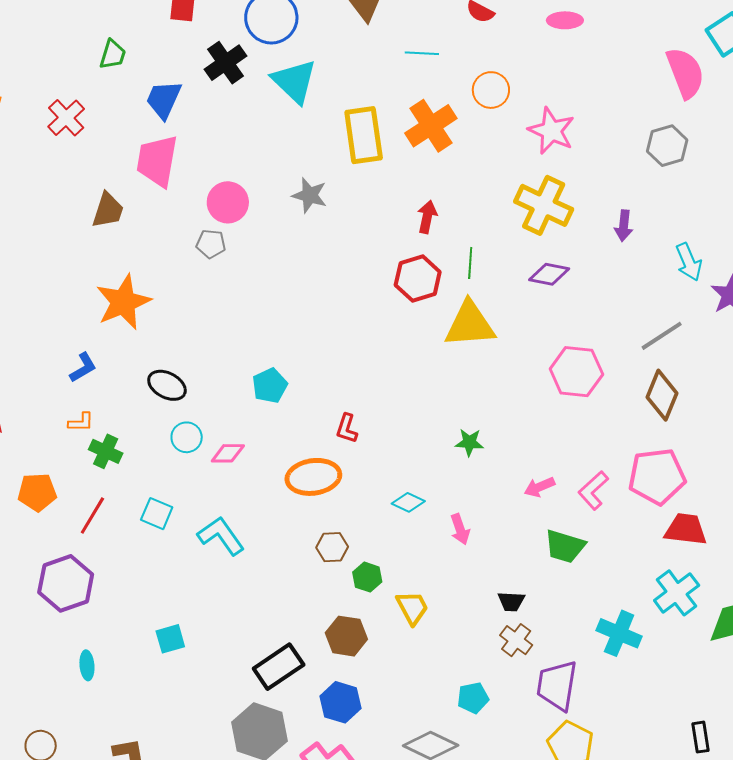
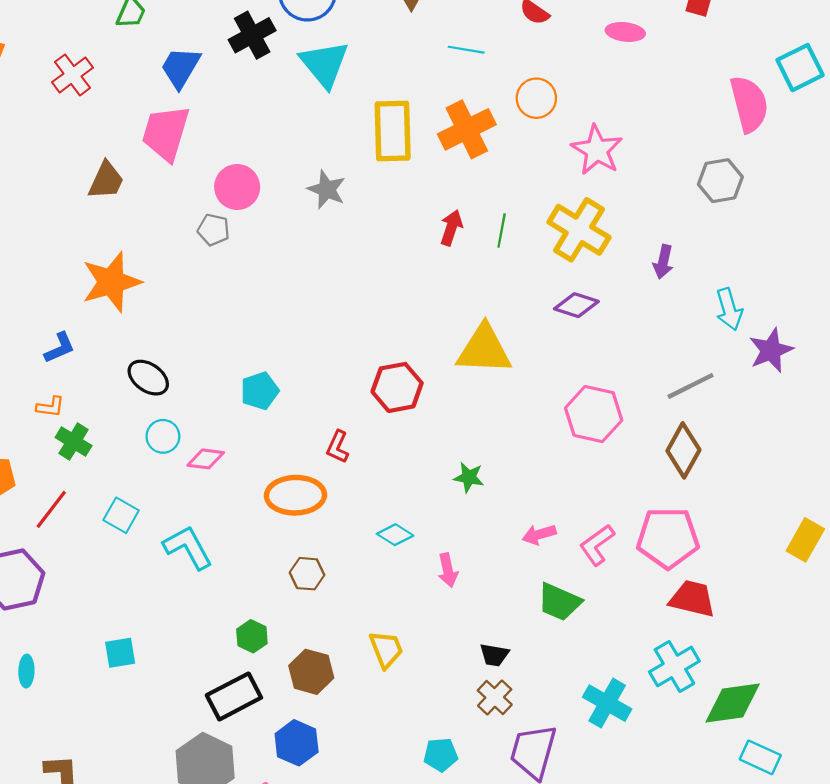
green line: (470, 263) -> (502, 230), moved
red hexagon: (418, 279) -> (397, 387), moved
green hexagon: (367, 577) -> (252, 636), moved

